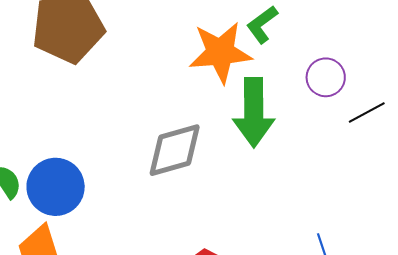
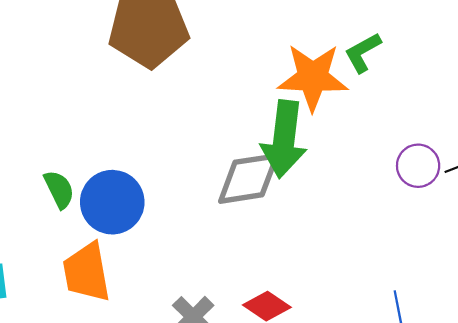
purple circle: (326, 77) -> (418, 166), moved
green arrow: (254, 112) -> (284, 139), moved

